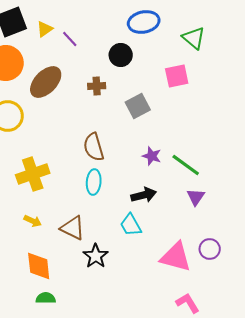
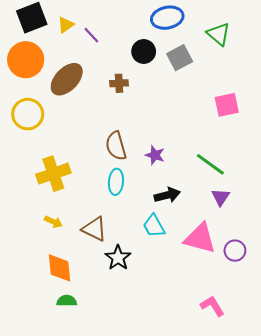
pink square: (177, 76) -> (227, 105), moved
gray square: (138, 106) -> (180, 58), moved
purple star: (152, 156) -> (155, 155), moved
pink triangle: (176, 257) -> (200, 238), moved

